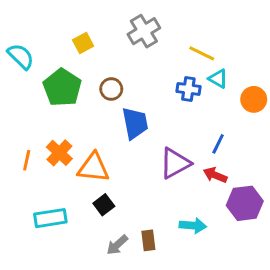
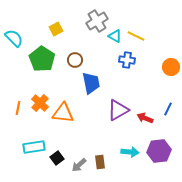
cyan triangle: (218, 79) -> (115, 36), moved
blue line: (218, 144) -> (168, 109), moved
purple hexagon: (245, 203) -> (159, 151), moved
black square: (104, 205) -> (57, 158), moved

